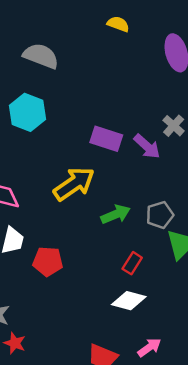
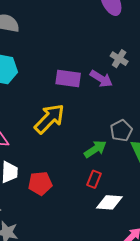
green arrow: (116, 214) -> (95, 149), moved
red rectangle: (132, 263) -> (94, 179), moved

